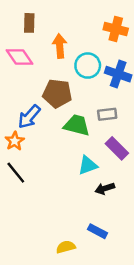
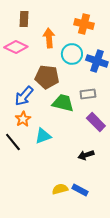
orange cross: (116, 29) -> (84, 24), moved
pink diamond: (19, 57) -> (16, 47), turned -30
orange star: (15, 141) -> (23, 119), moved
cyan triangle: (88, 165) -> (43, 136), moved
yellow semicircle: (66, 247) -> (60, 189), moved

